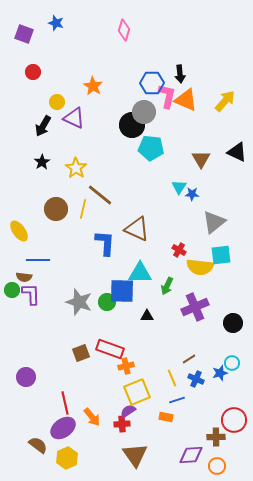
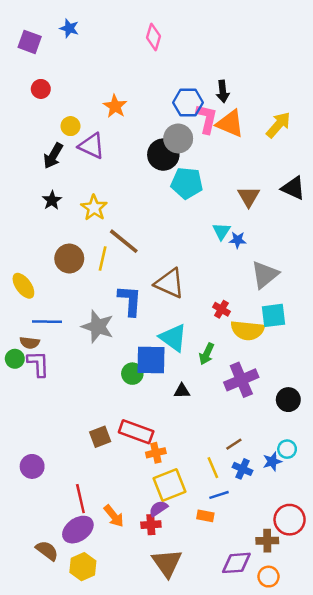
cyan triangle: (140, 273) -> (173, 338), turned 35
gray star: (79, 302) -> (98, 327), moved

